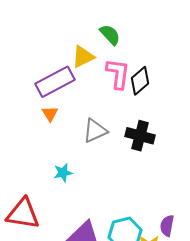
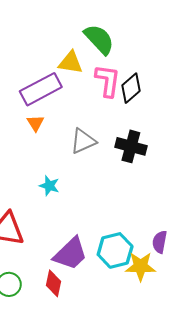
green semicircle: (110, 35) -> (99, 39), size x1.4
yellow triangle: (83, 57) -> (70, 63), turned 35
cyan star: (63, 173) -> (49, 186), turned 30

